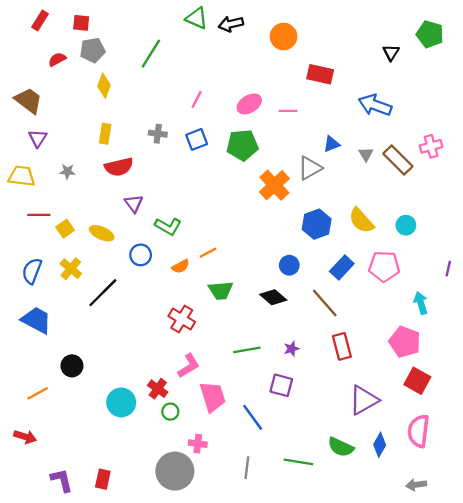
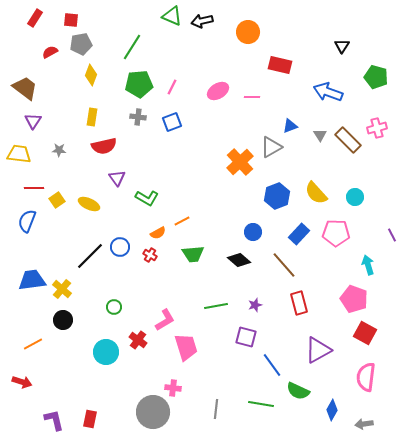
green pentagon: (430, 34) -> (376, 77), moved
green pentagon: (242, 145) -> (139, 84), moved
blue circle: (141, 255) -> (120, 247), moved
yellow cross: (71, 269) -> (62, 289), moved
purple line: (448, 269) -> (392, 235), turned -40
blue semicircle: (32, 271) -> (27, 221), moved
red cross: (182, 319) -> (150, 255), moved, size x0.6
blue trapezoid: (37, 320) -> (32, 280), turned -36
green circle: (170, 412) -> (114, 307), moved
blue line: (253, 417) -> (272, 365), moved
blue diamond: (380, 445) -> (332, 410), moved

